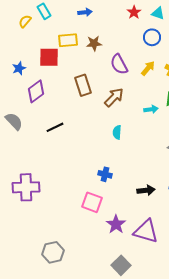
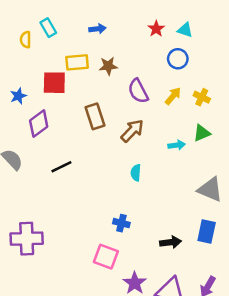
yellow semicircle: (25, 21) -> (25, 40), turned -40

